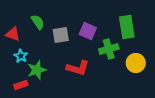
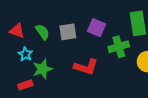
green semicircle: (38, 22) -> (42, 32), moved

